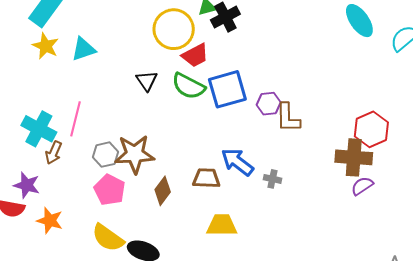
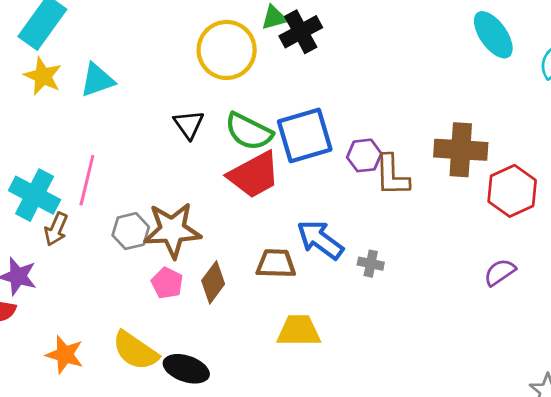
red trapezoid: (195, 55) -> (254, 175), moved, size x1.4
brown cross: (354, 157) -> (461, 150), moved
pink pentagon: (110, 190) -> (167, 283), moved, size x0.7
orange star: (50, 221) -> (65, 355), moved

